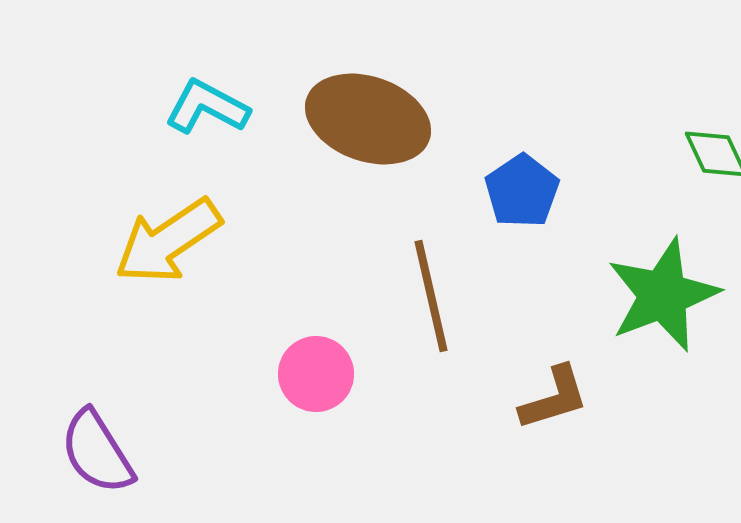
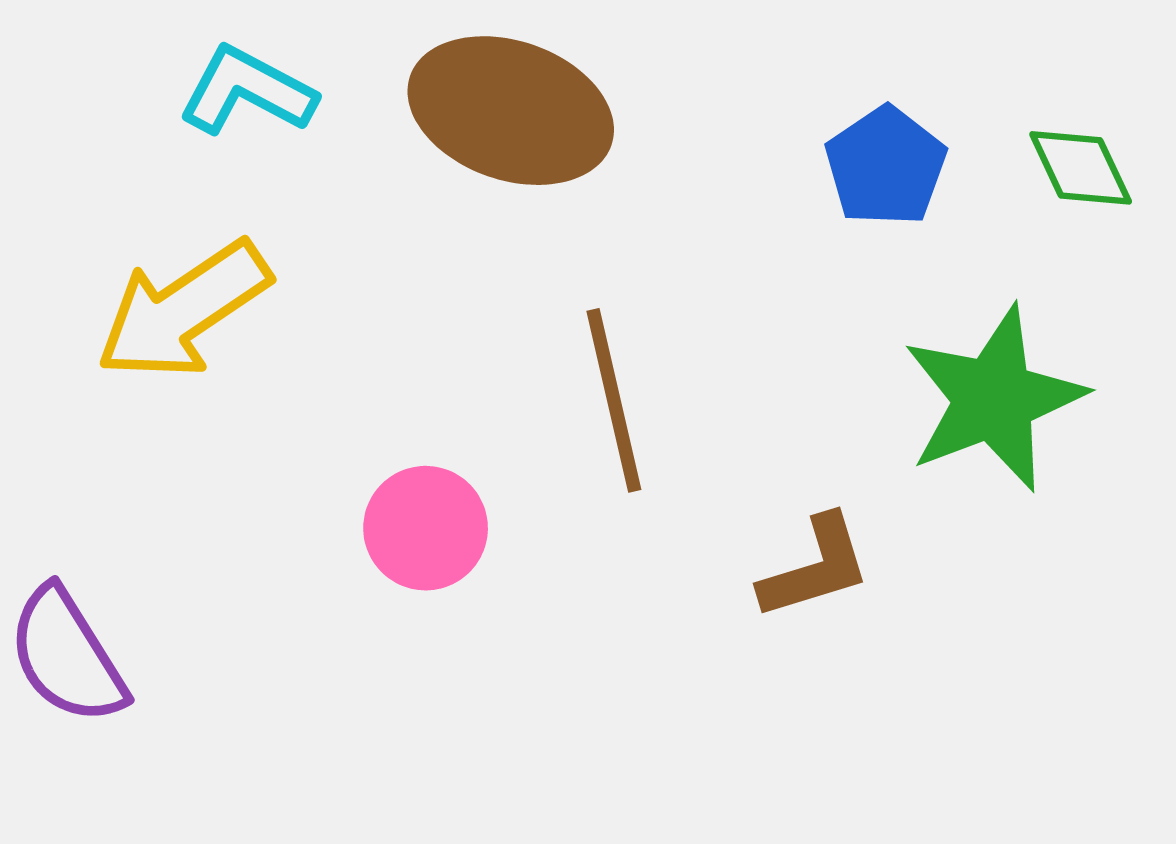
blue pentagon: (522, 191) -> (886, 166), moved

